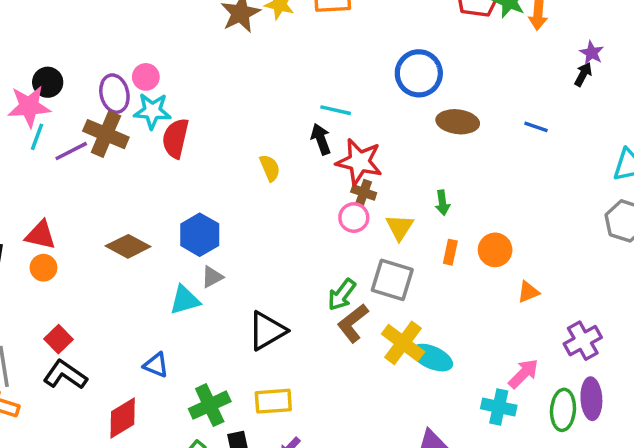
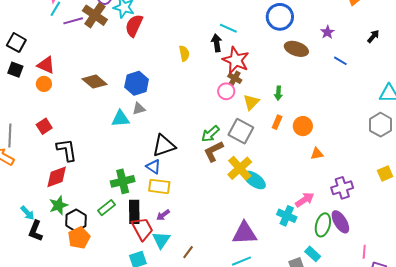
purple star: (592, 53) -> (327, 32), moved
blue triangle: (156, 365) -> (153, 167), moved
black L-shape: (65, 375) -> (67, 150), moved, turned 35
purple ellipse: (591, 399) -> (340, 222), turned -40
red diamond: (123, 418) -> (57, 177), moved

